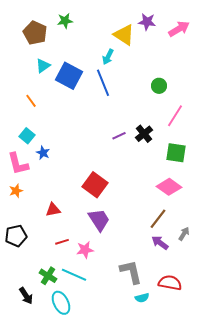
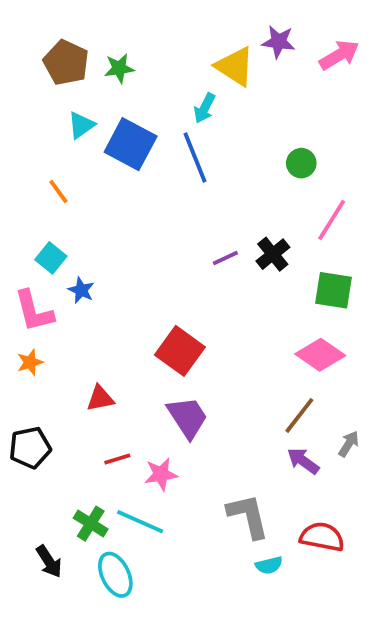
green star: (65, 21) -> (119, 68), moved

